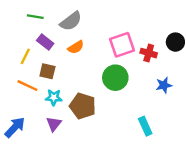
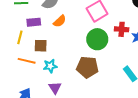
purple rectangle: (45, 42) -> (34, 22), turned -32
red cross: (149, 53) -> (122, 29), moved
brown pentagon: (83, 106) -> (87, 67), moved

